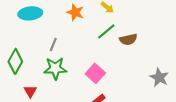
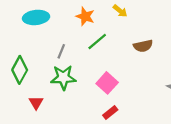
green line: (106, 31) -> (97, 41), moved

